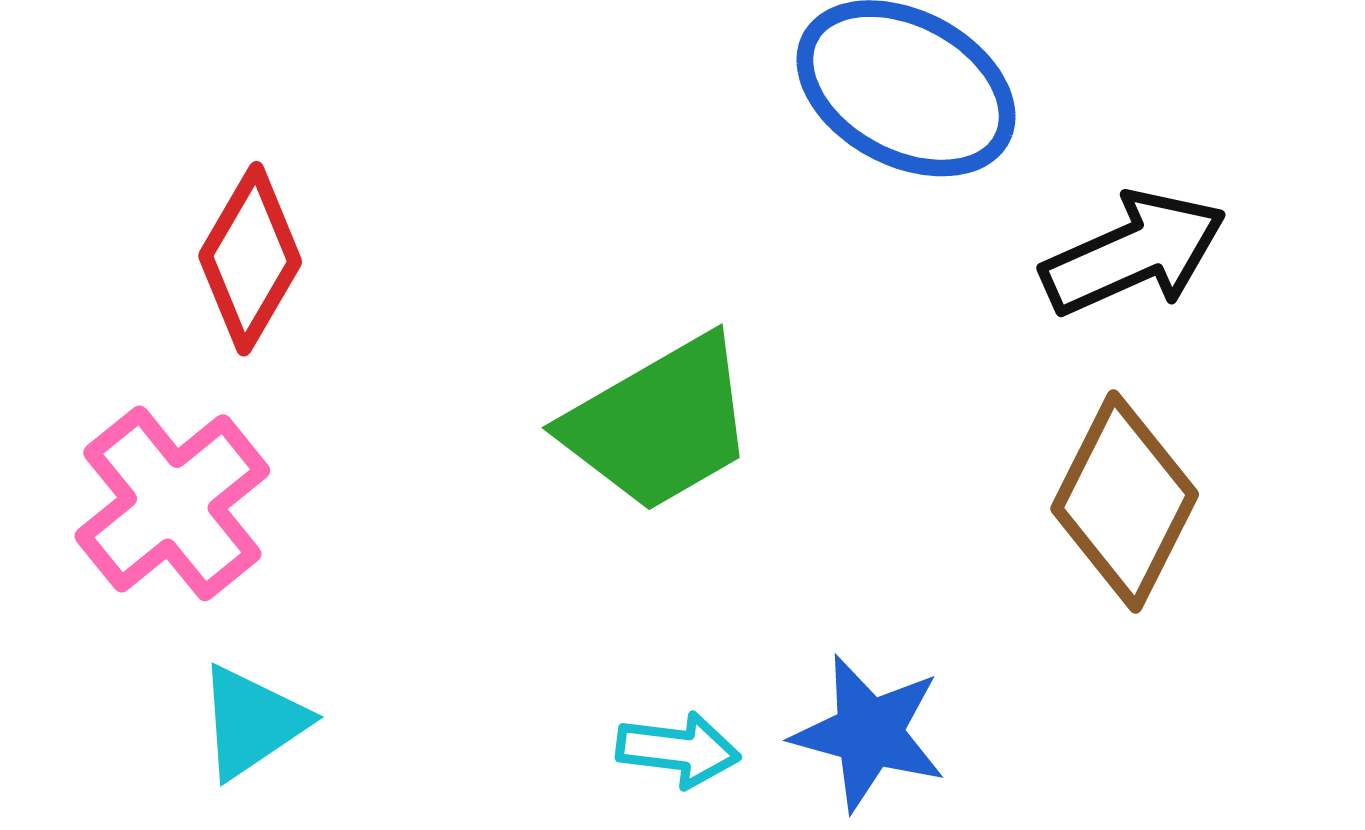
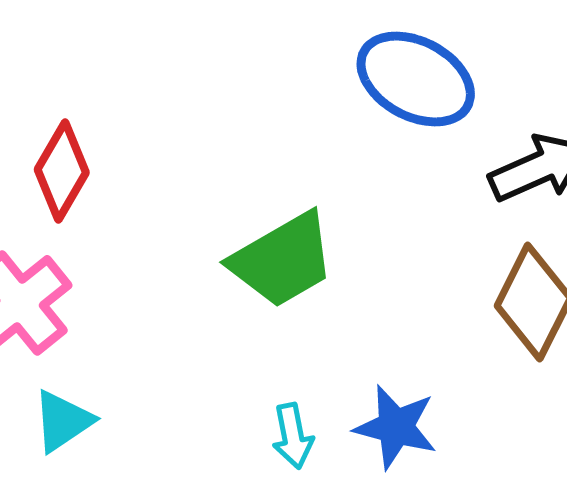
cyan arrow: (678, 750) -> (293, 436), turned 72

